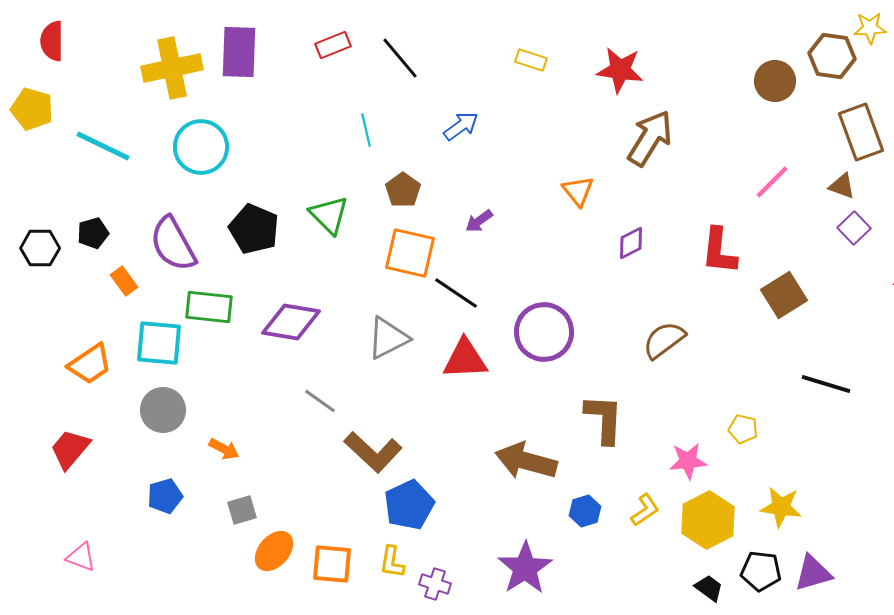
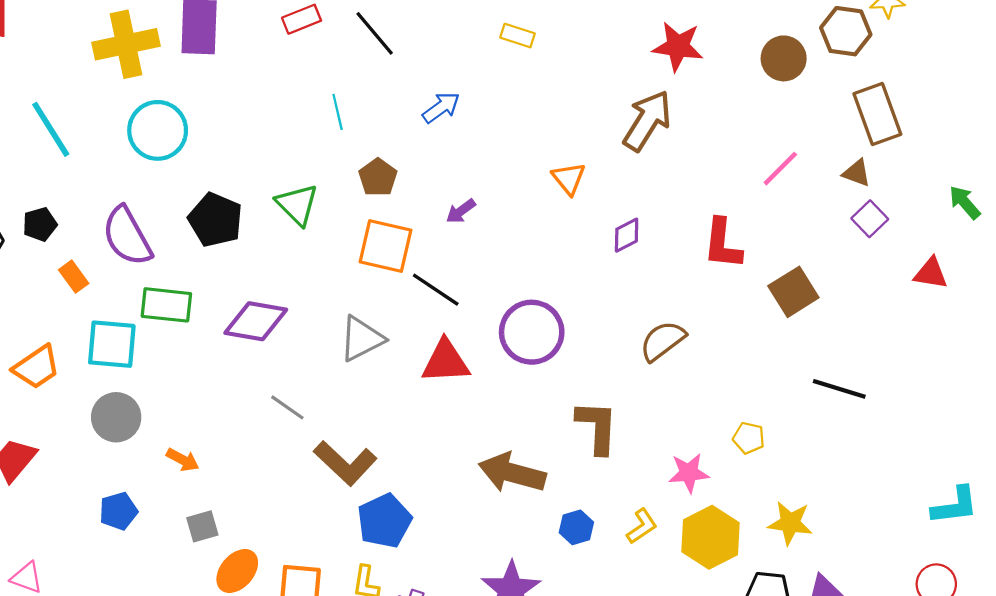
red star: (620, 70) -> (678, 46), moved
cyan line: (103, 146) -> (51, 129), turned 32

